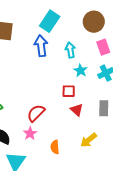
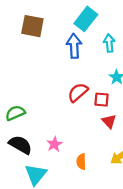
cyan arrow: (70, 50) -> (109, 43), moved
red semicircle: (36, 113) -> (78, 92), moved

